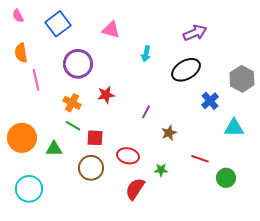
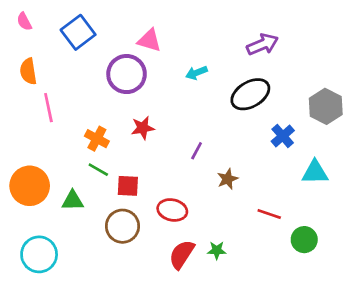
cyan arrow: (146, 54) -> (197, 73), turned 56
purple circle: (78, 64) -> (127, 74), moved
green star: (161, 170) -> (217, 250), moved

